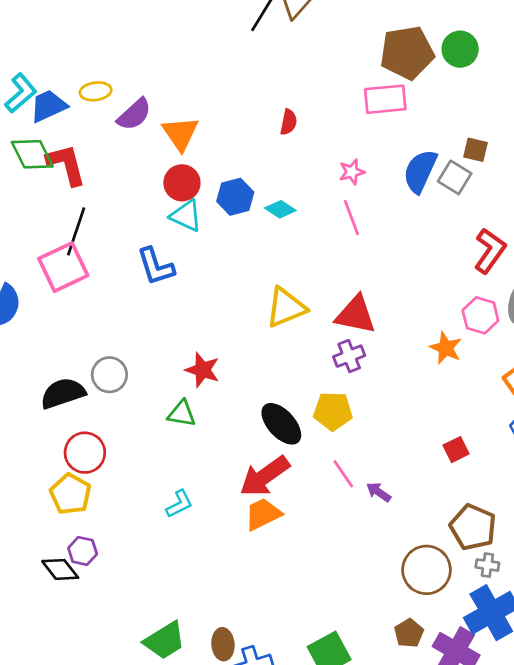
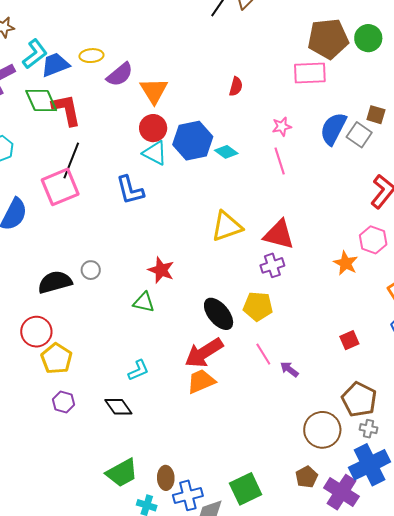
blue hexagon: (235, 197) -> (193, 141), size x1.4
gray circle: (109, 375) -> (91, 270), size x0.7
red circle: (85, 453) -> (36, 332), moved
black diamond: (60, 569) -> (118, 407), moved

